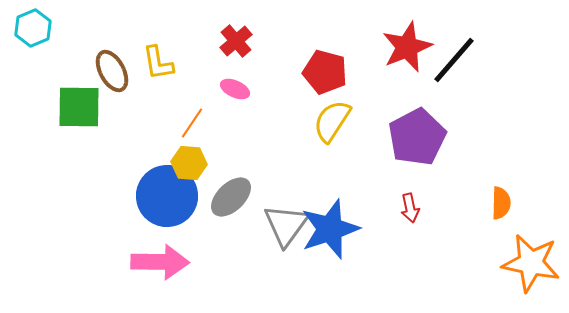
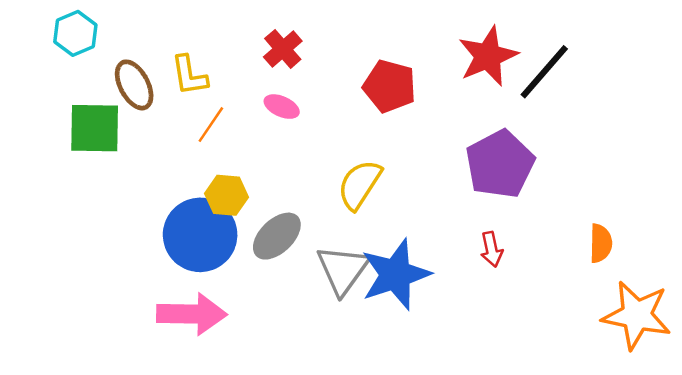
cyan hexagon: (33, 28) -> (75, 33), moved
yellow semicircle: (332, 121) -> (360, 185), moved
orange line: (192, 123) -> (211, 125), moved

